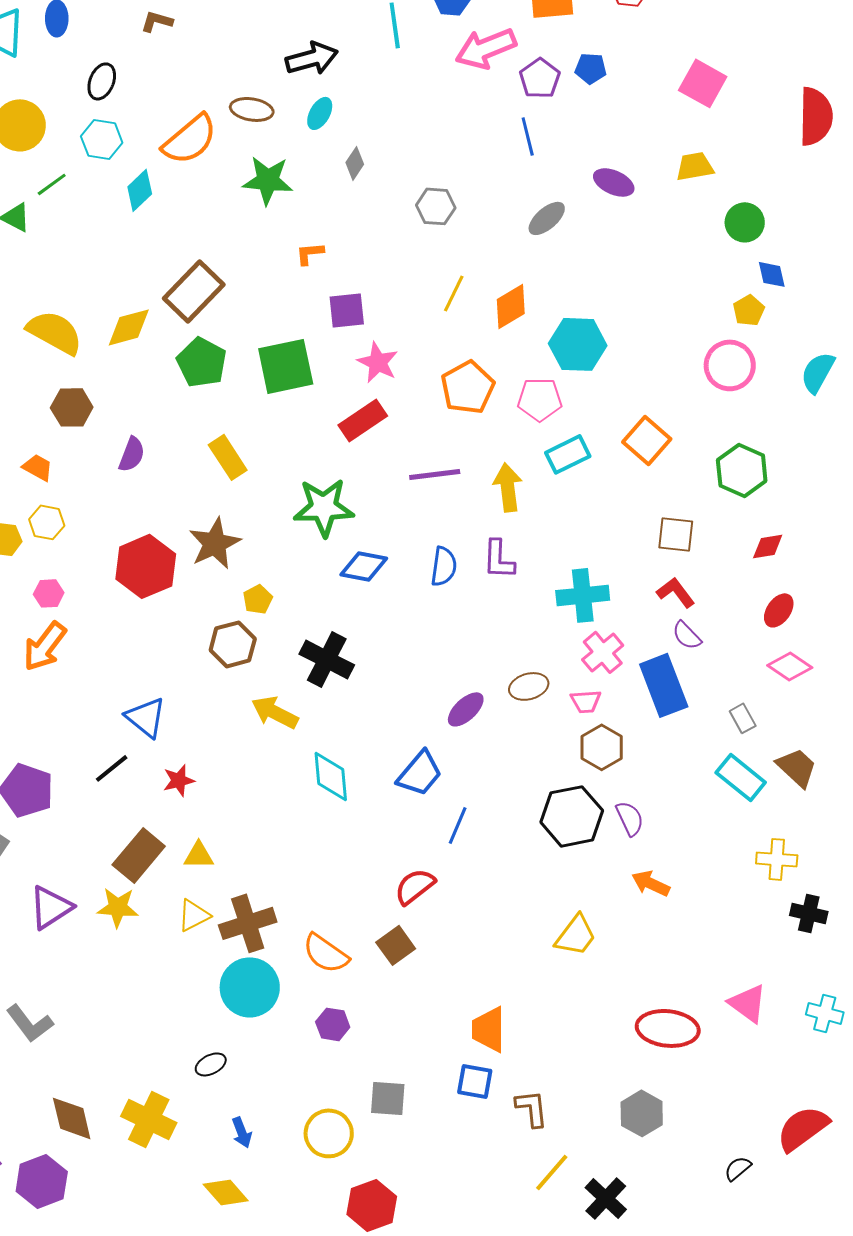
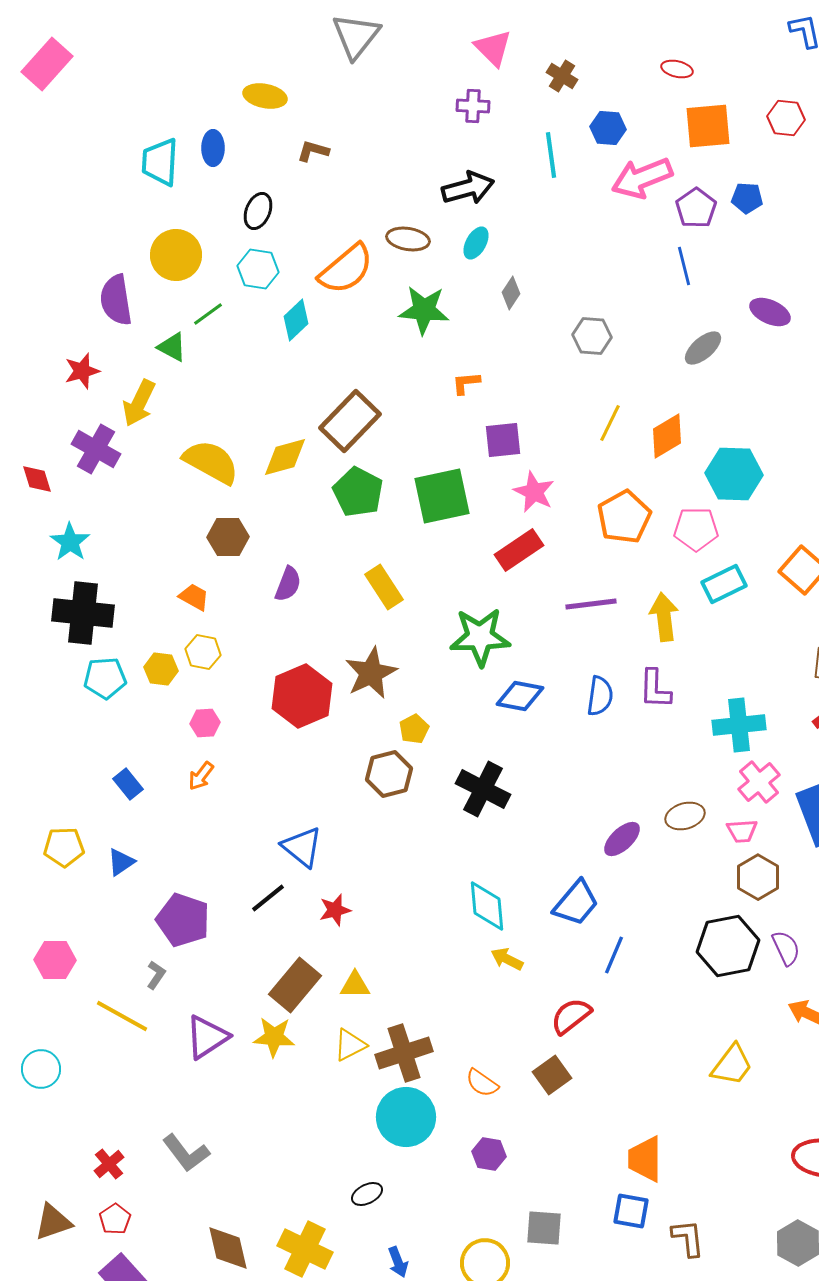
orange arrow: (45, 646) -> (201, 776), size x0.6
yellow arrow: (275, 712) -> (507, 959), moved, size x0.7
orange semicircle: (326, 953) -> (482, 1083), size x0.7

